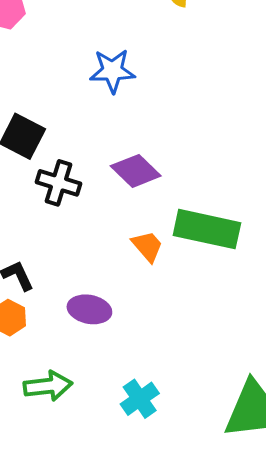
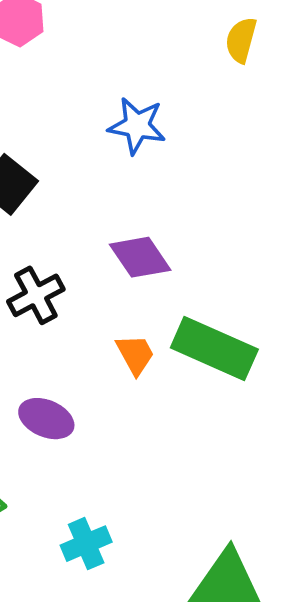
black cross: (58, 183) -> (36, 295), moved, turned 33

